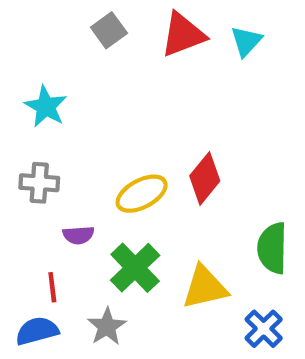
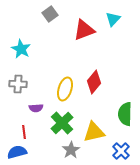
red triangle: (183, 35) -> (84, 30), moved
yellow ellipse: (142, 194) -> (65, 89), turned -45
gray star: (107, 327) -> (71, 150), moved

